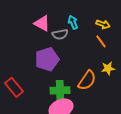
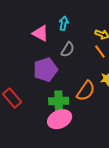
cyan arrow: (73, 22) -> (64, 23), moved, turned 32
gray semicircle: (60, 34) -> (68, 49), moved, turned -49

